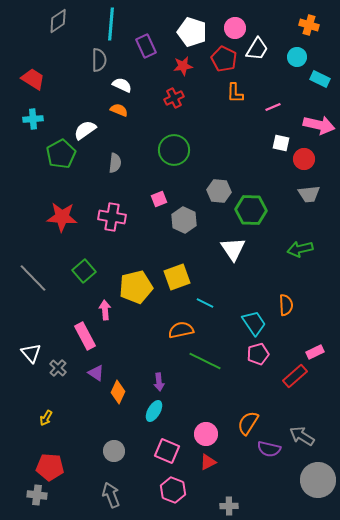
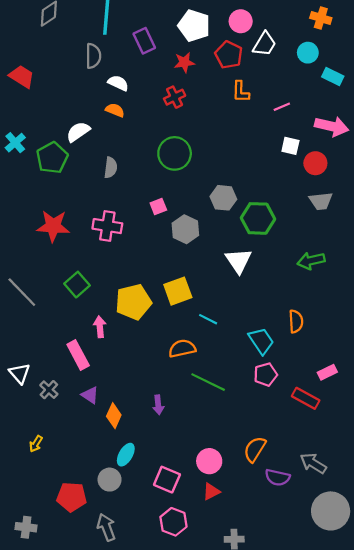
cyan cross: (33, 119) -> (15, 143), moved, turned -36
red rectangle: (295, 376) -> (306, 398), turned 70
cyan ellipse: (154, 411) -> (126, 455), moved
red pentagon: (50, 467) -> (72, 497), moved

